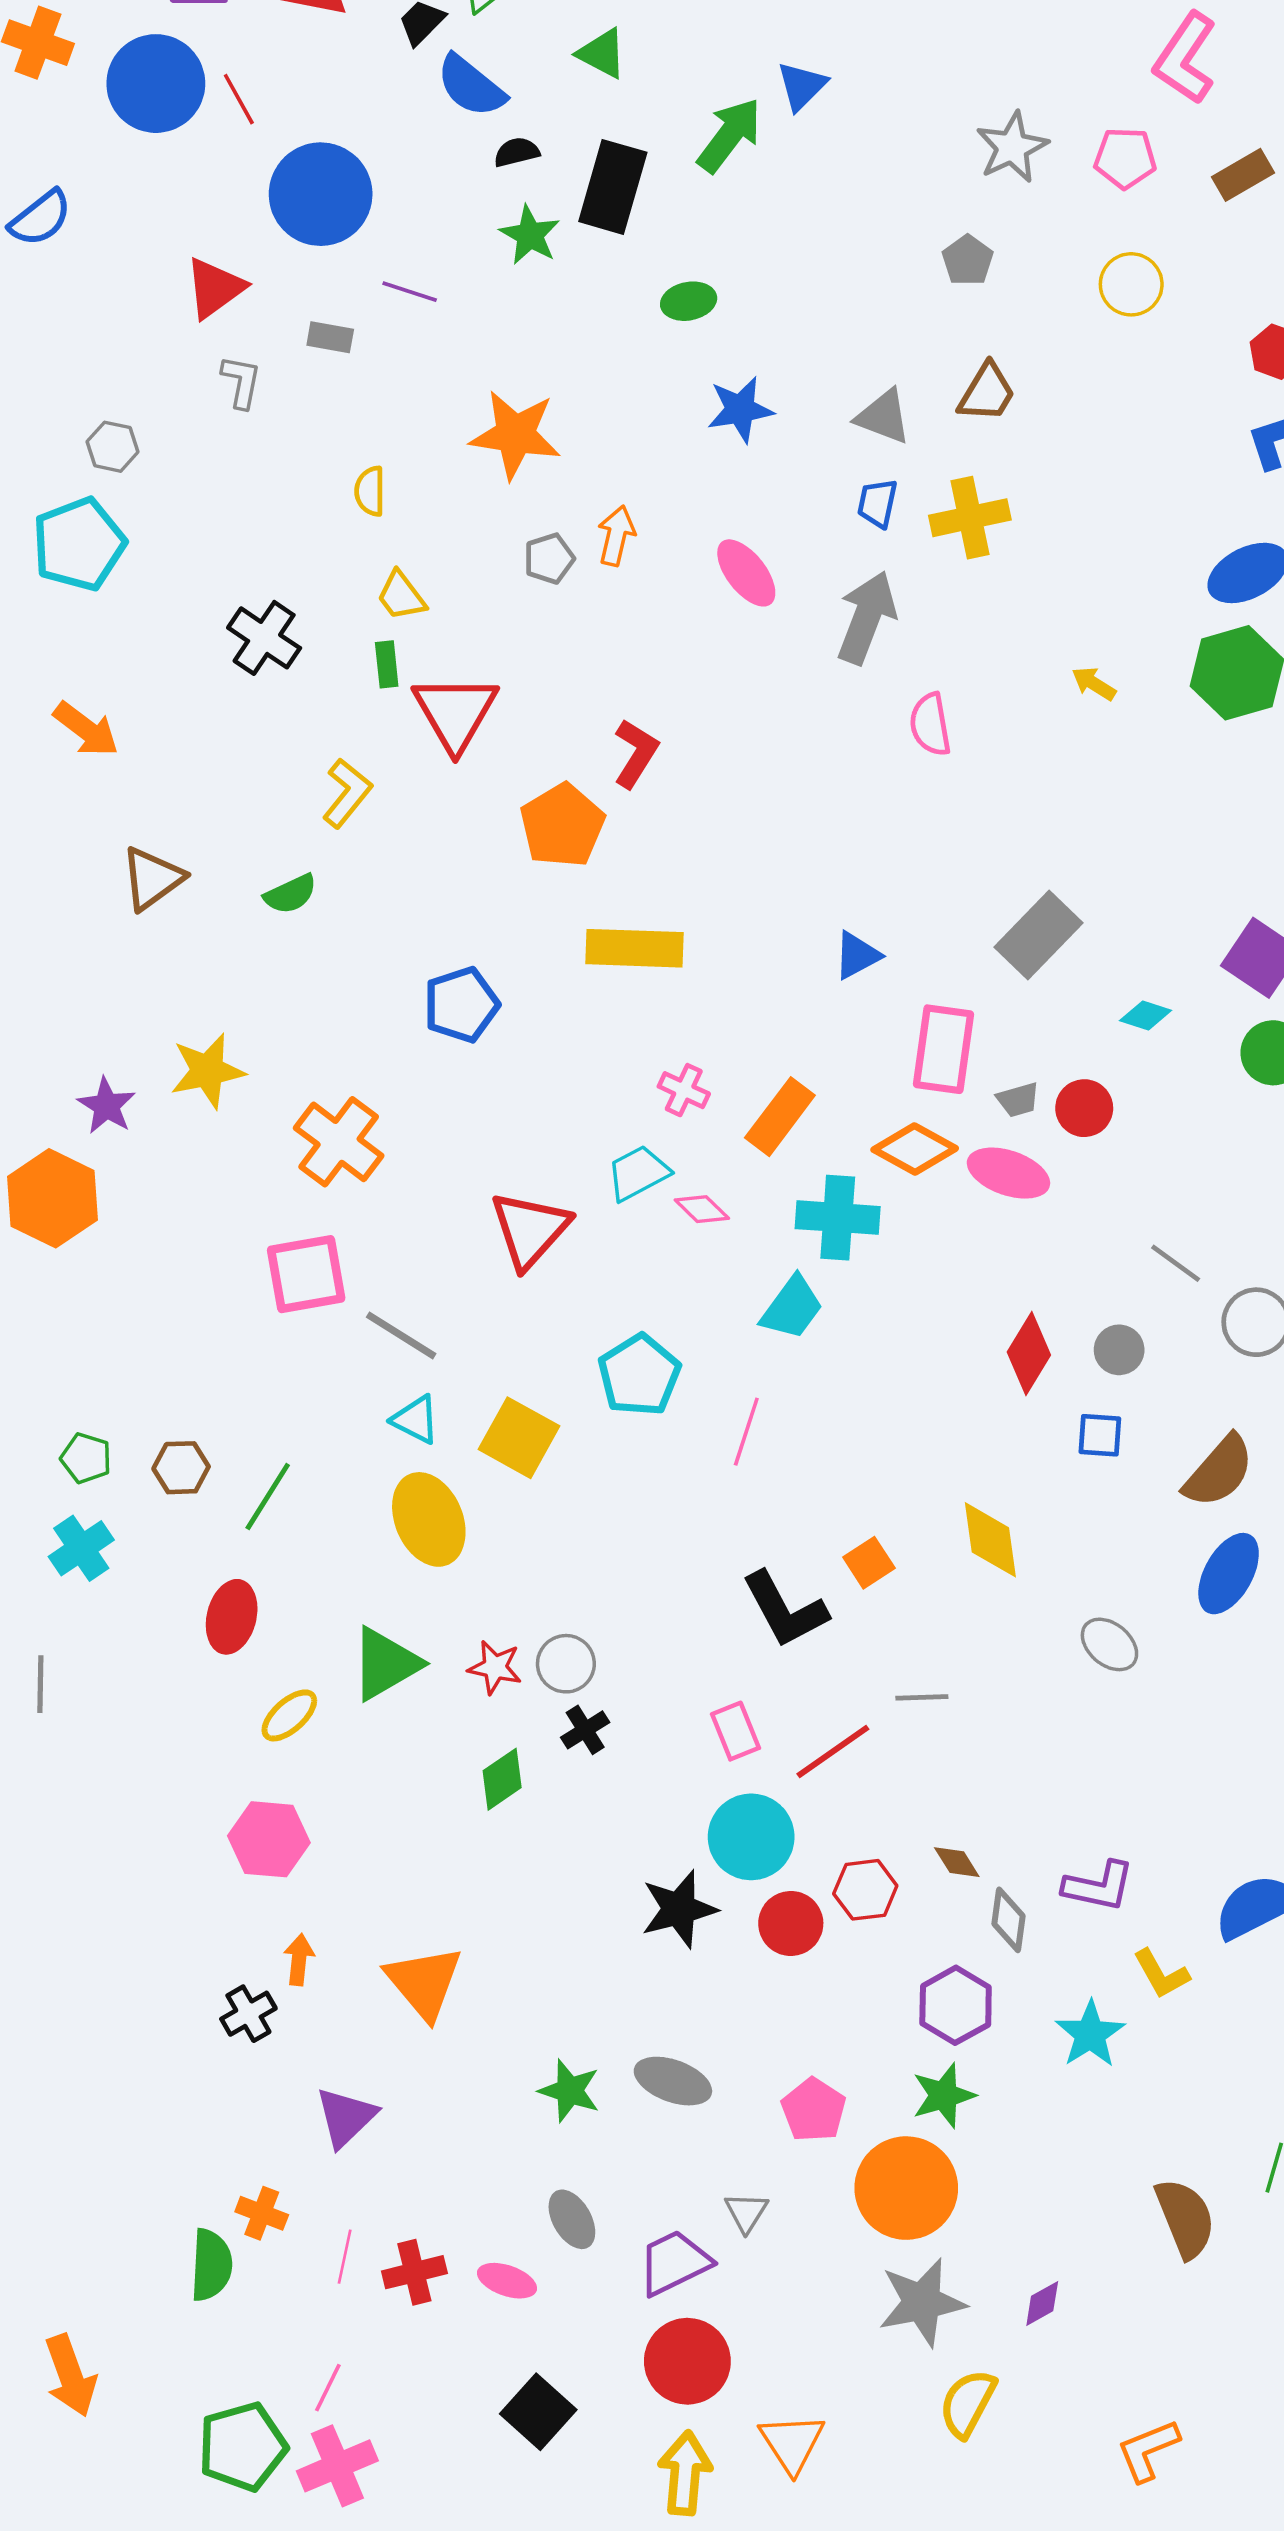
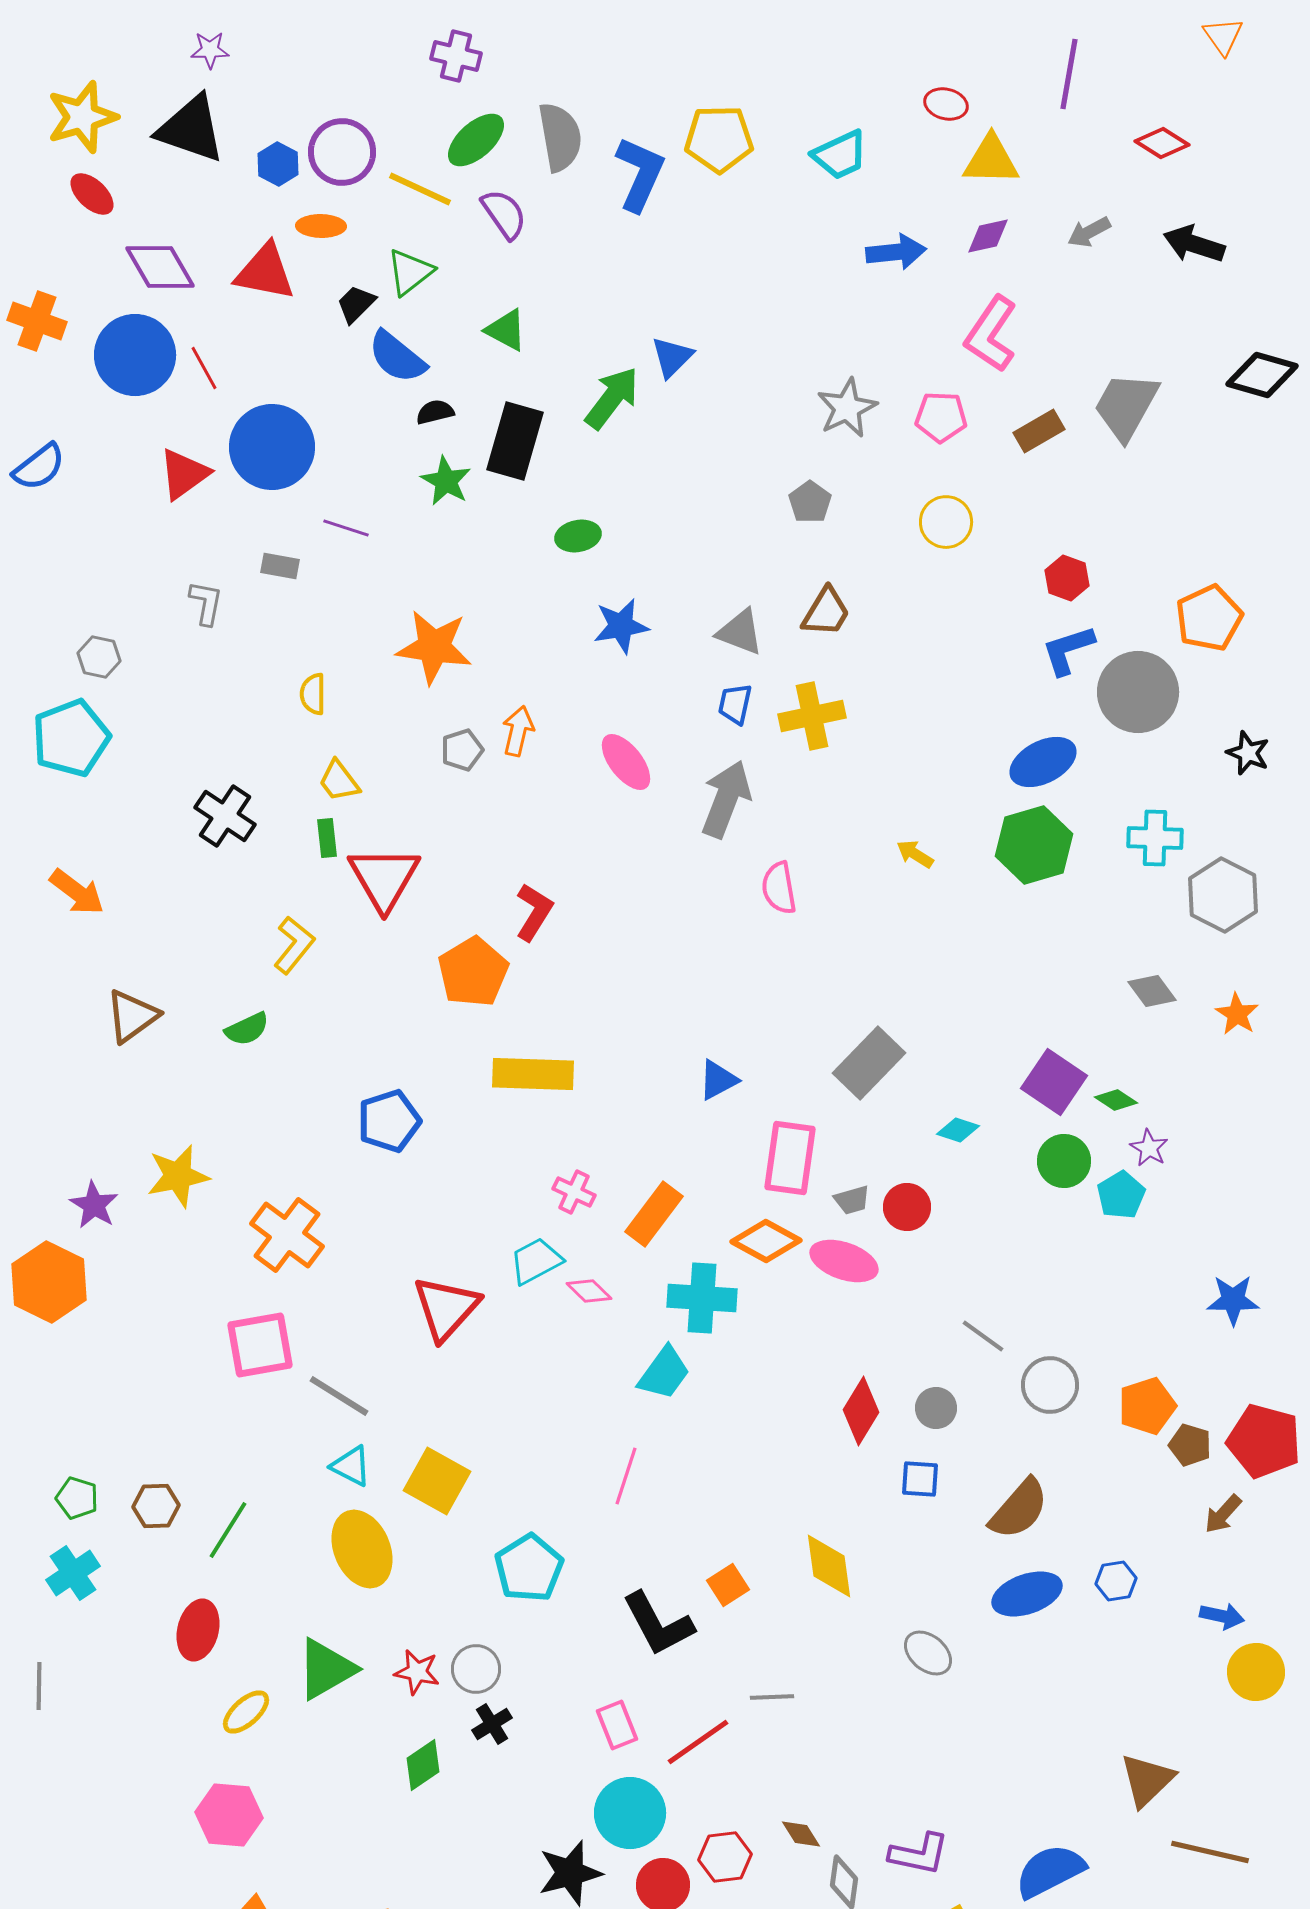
red triangle: (215, 288) -> (184, 474), moved
cyan pentagon: (639, 1375) -> (529, 1568), moved
blue ellipse: (1229, 1574) -> (1027, 1594), turned 42

